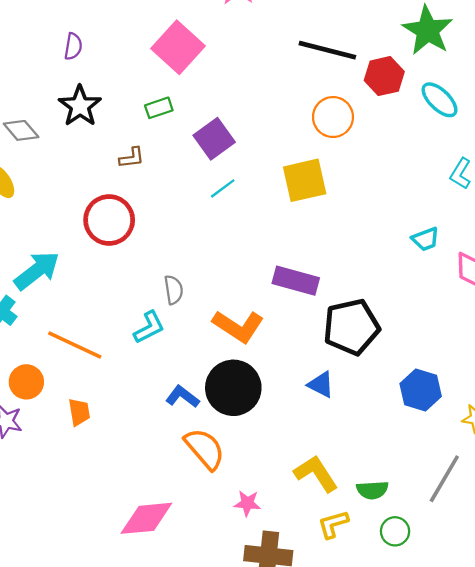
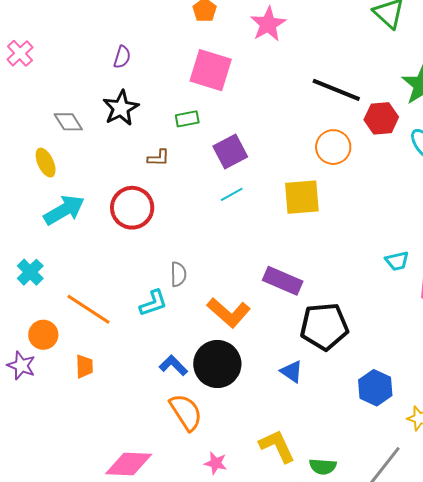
pink square: (178, 47) -> (211, 70), turned -33
cyan arrow: (37, 271) -> (64, 210), moved

